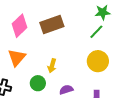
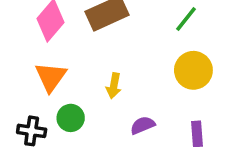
green circle: (38, 83) -> (71, 118), moved

